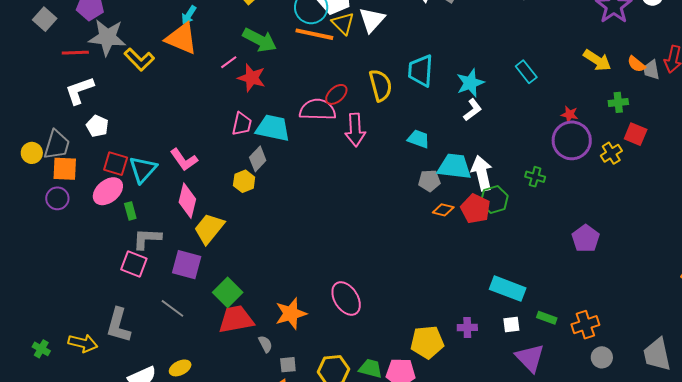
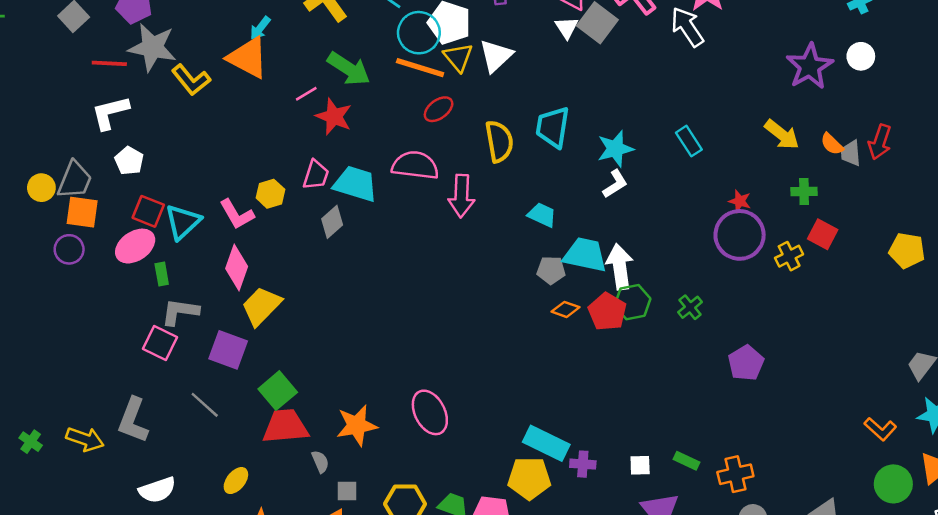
red ellipse: (336, 94) -> (439, 109), moved
green cross: (535, 177) -> (690, 307), moved, turned 30
yellow hexagon: (244, 181) -> (270, 194), moved
cyan rectangle: (508, 289) -> (546, 443), moved
yellow ellipse: (180, 368) -> (236, 481), moved, turned -30

